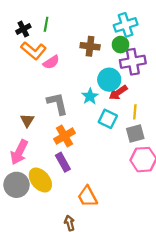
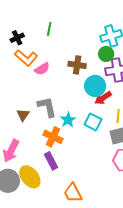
green line: (46, 24) -> (49, 29), moved
brown cross: (90, 46) -> (77, 65), moved
cyan star: (90, 96) -> (68, 120), moved
brown triangle: (27, 120) -> (23, 115), moved
orange cross: (65, 136) -> (53, 137), turned -36

